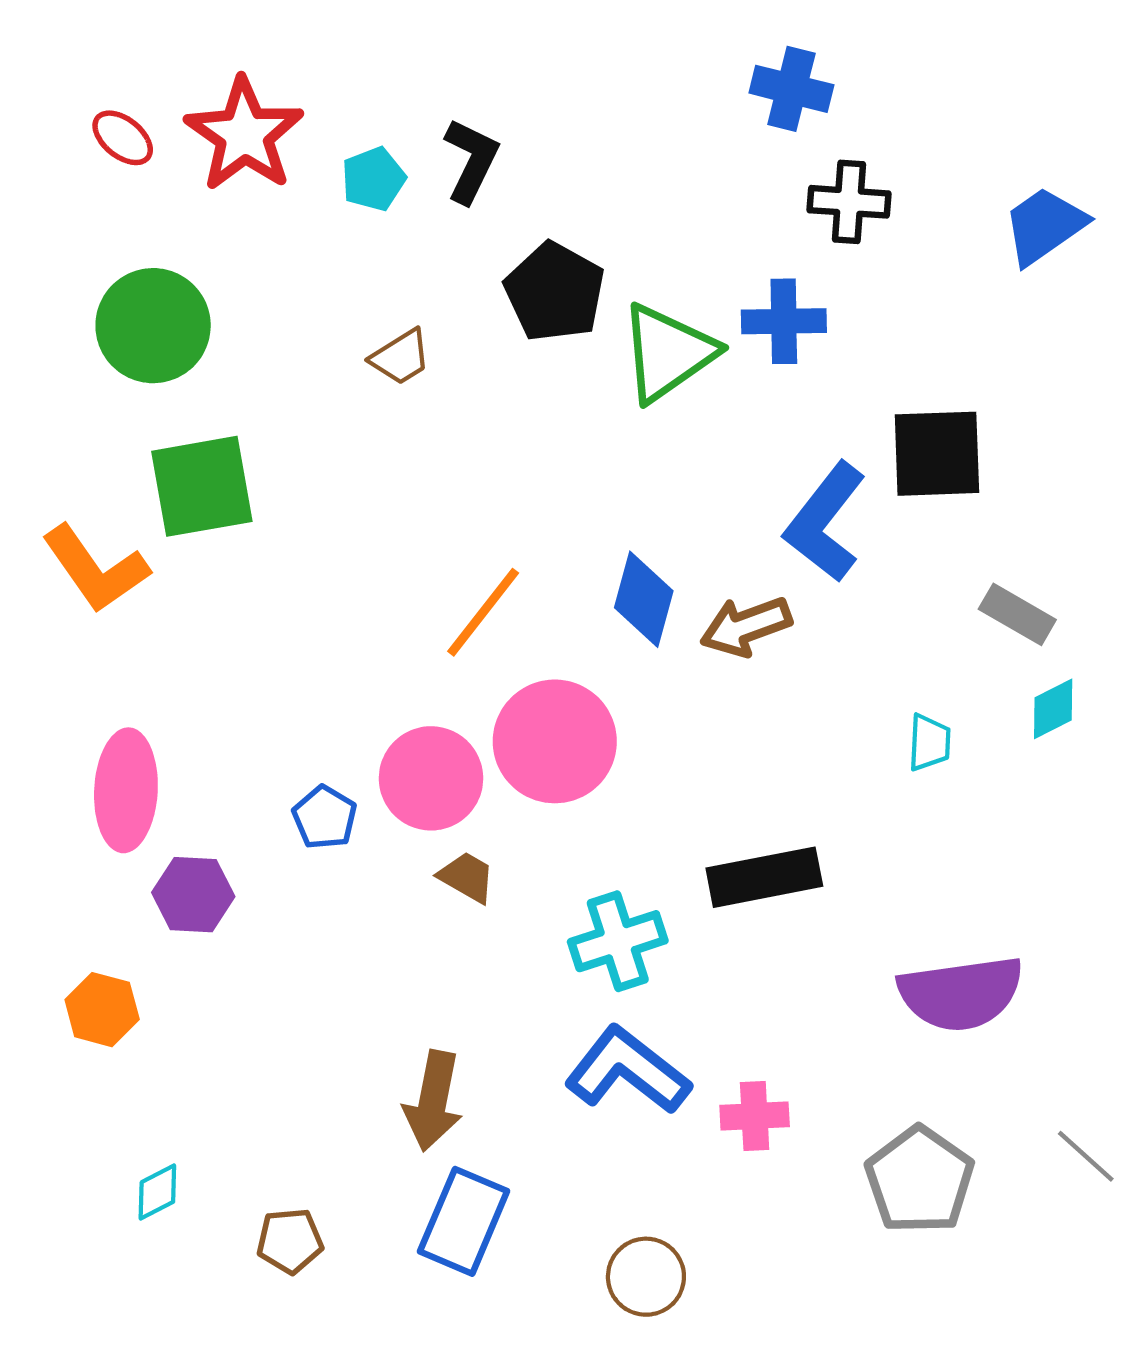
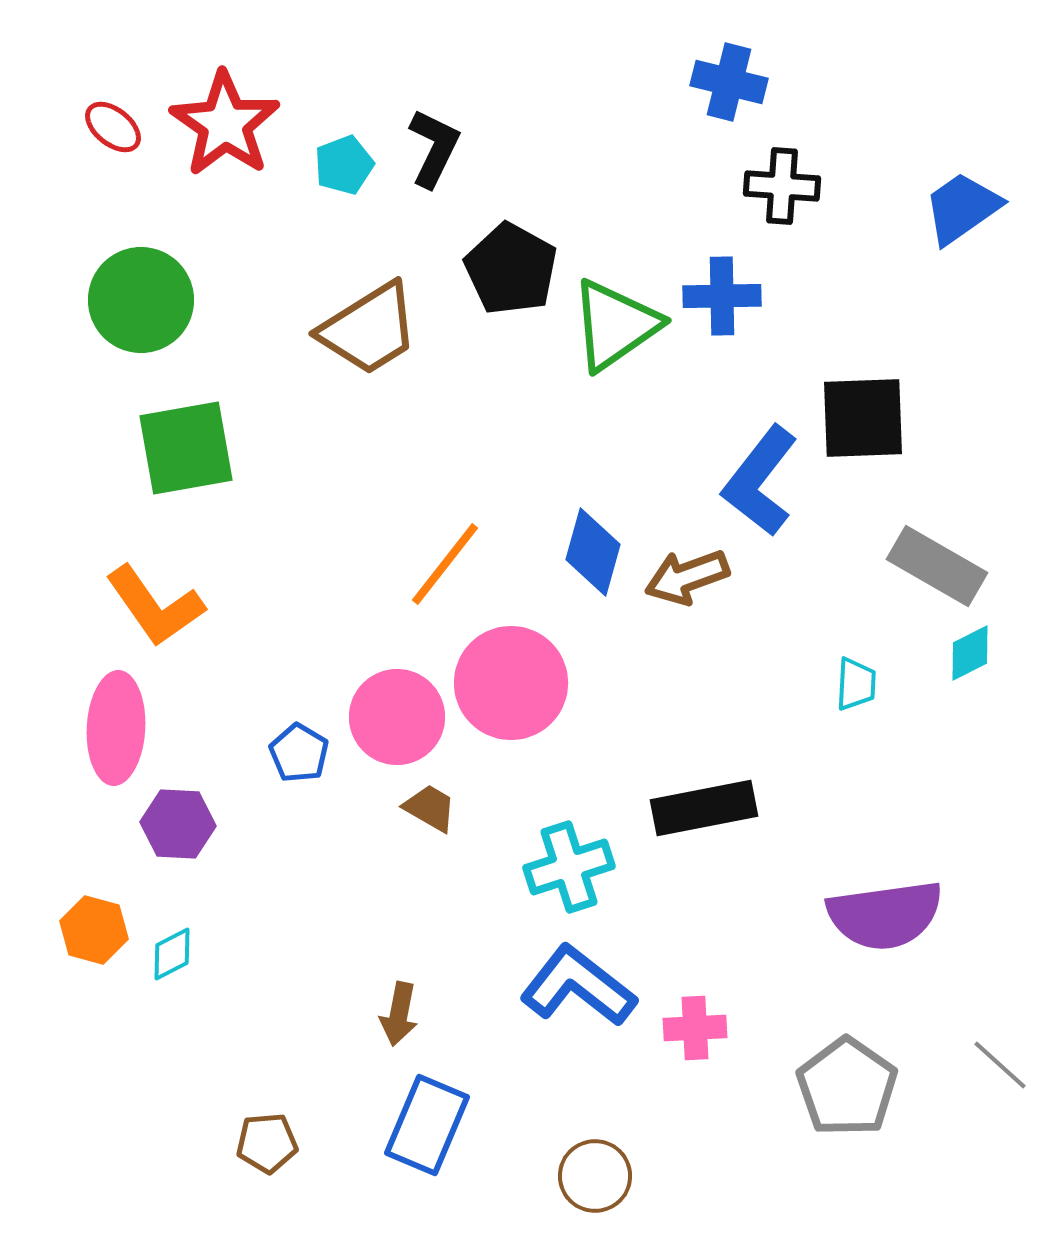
brown trapezoid: (401, 357) -> (369, 329), size x1.8
orange L-shape: (96, 569) -> (155, 606), moved
gray rectangle: (1017, 614) -> (937, 566), size x1.4
brown arrow: (433, 1101) -> (399, 1014), size x0.7
cyan diamond: (157, 1192) -> (172, 954), moved

